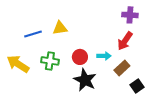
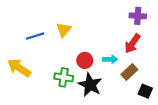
yellow triangle: (60, 28) -> (64, 30), turned -42
green cross: (50, 61) -> (64, 77), moved
black square: (137, 86) -> (145, 91), turned -32

